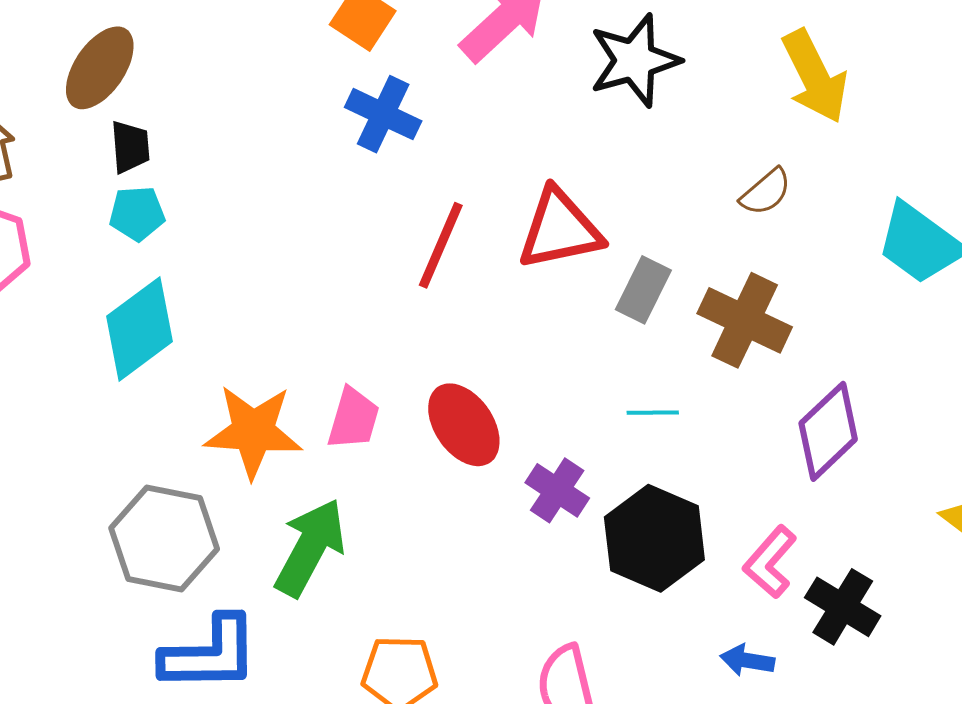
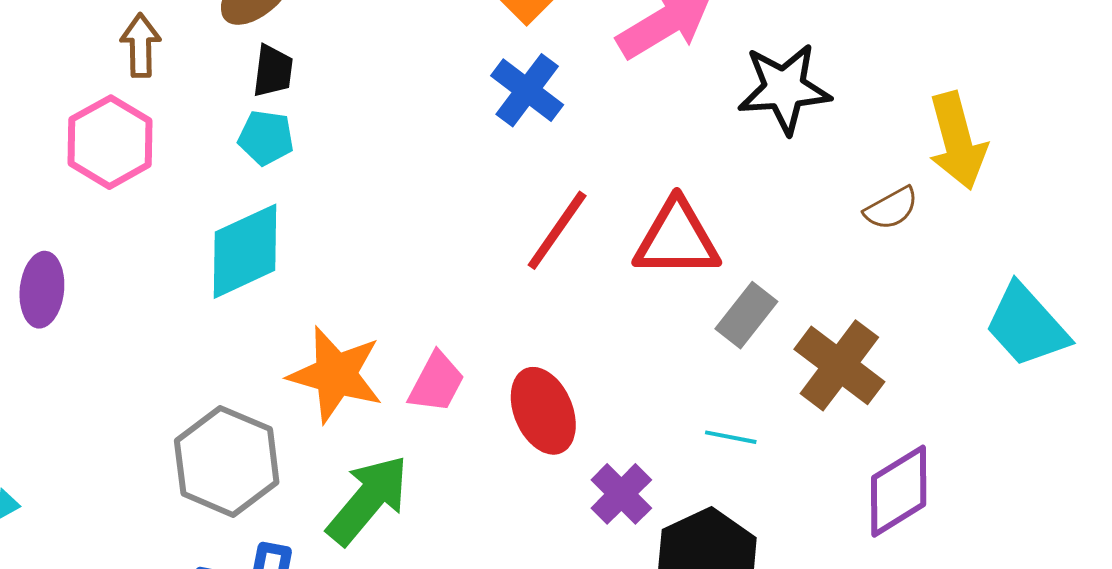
brown semicircle: (766, 192) -> (891, 208), moved

